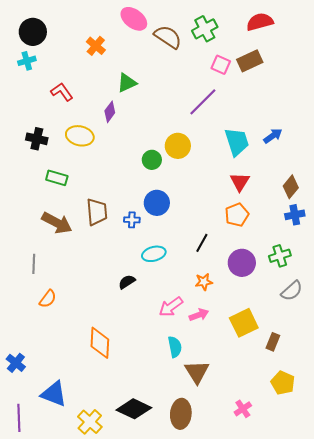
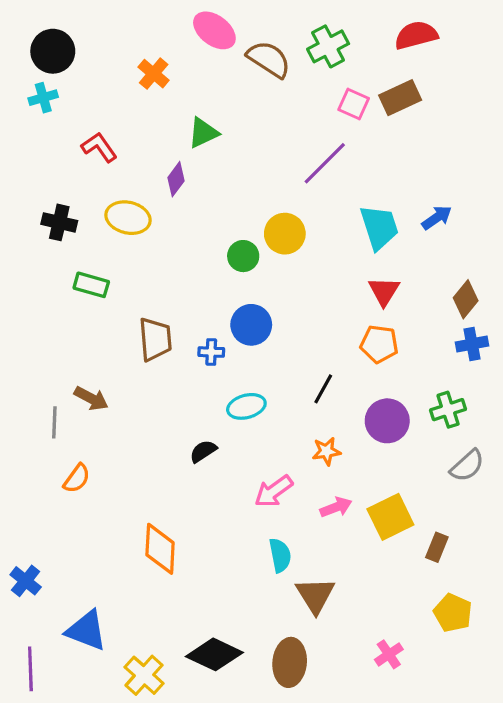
orange pentagon: (237, 215) -> (379, 344), turned 30
brown arrow: (57, 223) -> (91, 398), moved, size x0.7
pink arrow: (199, 315) -> (336, 507), moved

